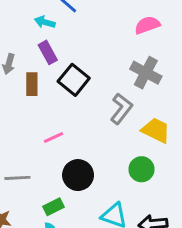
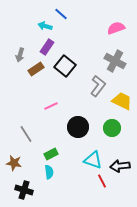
purple rectangle: (48, 52) -> (47, 47), turned 63
brown rectangle: (32, 84) -> (36, 69), turned 56
black circle: (78, 175) -> (78, 127), moved
gray line: (17, 178) -> (26, 134), turned 60

